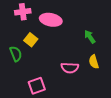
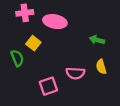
green arrow: (90, 37) -> (97, 40), turned -40
pink square: (37, 86) -> (48, 86), moved

